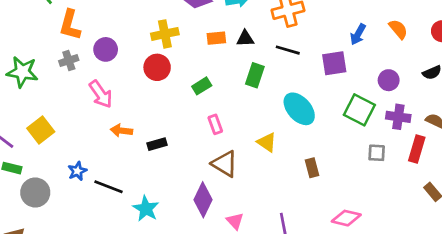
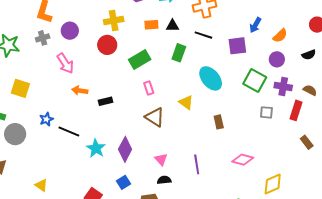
orange semicircle: (398, 29) -> (280, 36), moved, turned 84
green rectangle: (202, 86) -> (140, 59), size x1.5
yellow square: (41, 130) -> (20, 88), turned -36
purple diamond: (203, 200) -> (125, 149), moved

